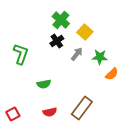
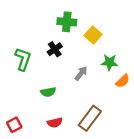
green cross: (61, 20) -> (67, 22), turned -36
black cross: (57, 41) -> (55, 49), moved
gray arrow: (77, 54) -> (81, 73), moved

